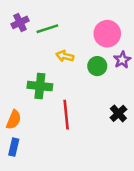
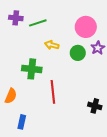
purple cross: (20, 22) -> (16, 18), turned 32
black cross: (118, 113) -> (95, 106), moved, turned -32
blue rectangle: (14, 147) -> (22, 122), moved

